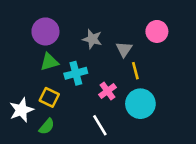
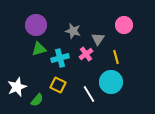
yellow line: (135, 71) -> (116, 57), moved
pink cross: (107, 91) -> (86, 54), moved
yellow square: (49, 97) -> (58, 85), moved
white line: (100, 125) -> (89, 94), moved

